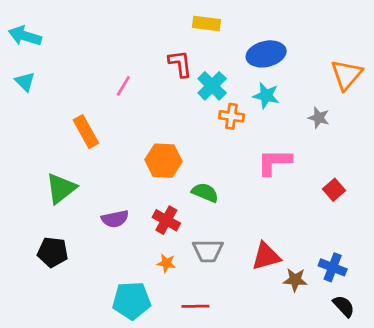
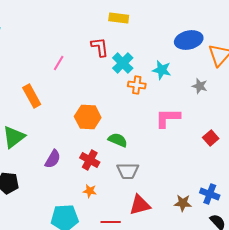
blue ellipse: (266, 54) -> (189, 40), moved
purple semicircle: (115, 219) -> (53, 159), turned -48
gray trapezoid: (208, 251) -> (128, 171), moved
red triangle: (266, 256) -> (140, 205), moved

